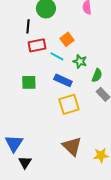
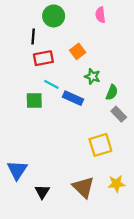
cyan line: (57, 56) -> (51, 84), moved
yellow square: (69, 104) -> (100, 145), moved
brown triangle: (72, 146) -> (83, 187), moved
black triangle: (25, 162) -> (42, 192), moved

